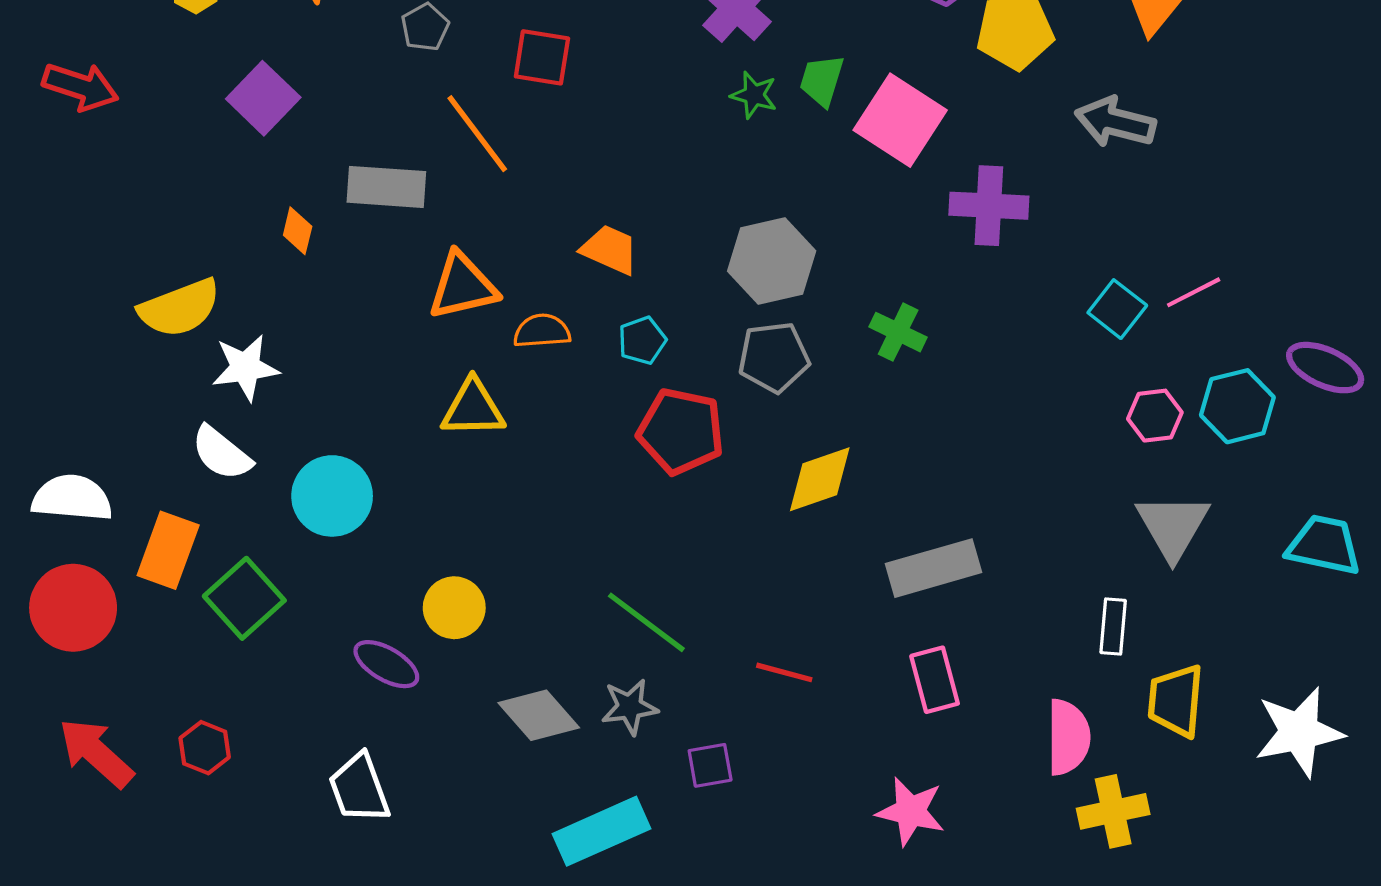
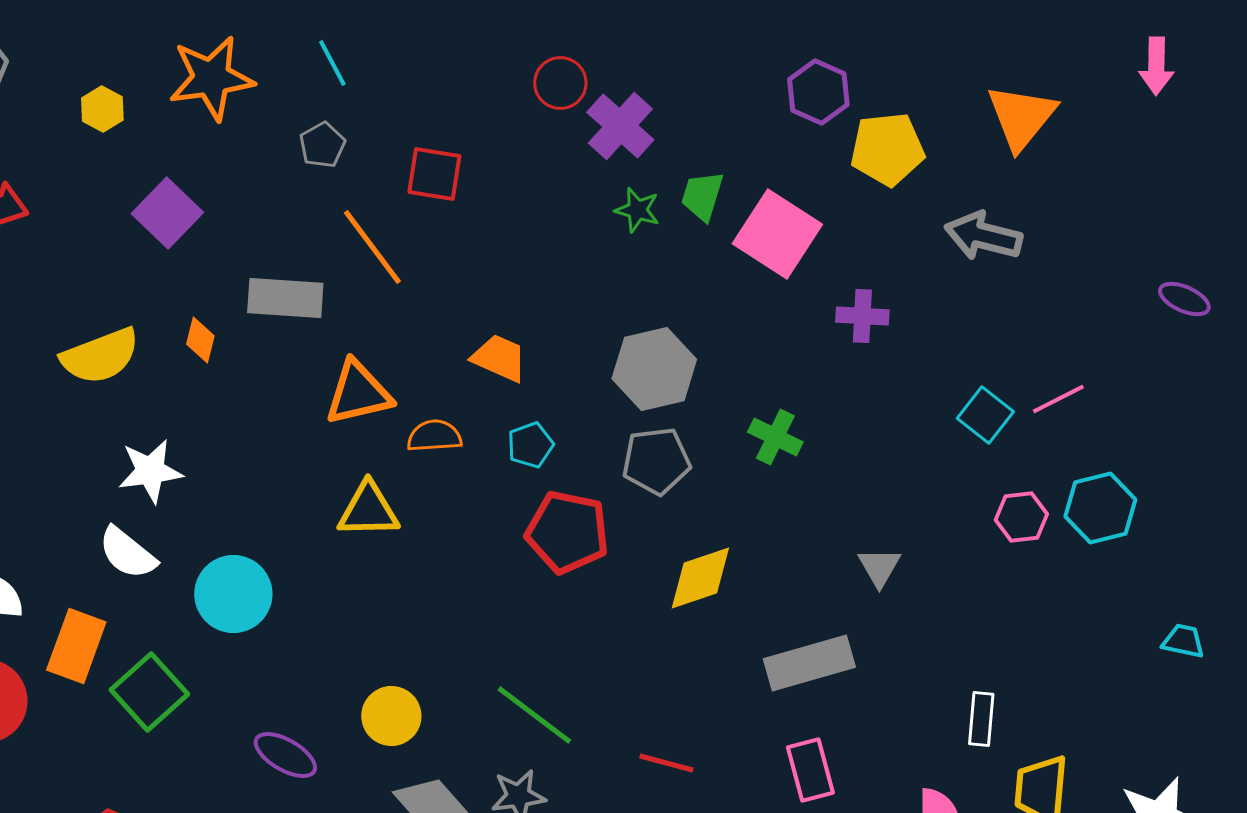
purple cross: (989, 206) -> (862, 316), size x0.7
yellow semicircle: (180, 308) -> (100, 356), moved
purple ellipse: (1325, 368) -> (1184, 299), moved, size x0.7
gray triangle: (1173, 526) -> (879, 567), moved, size x0.6
cyan trapezoid: (1324, 545) -> (1183, 641), size x0.6
yellow circle: (454, 608) -> (391, 716), moved

